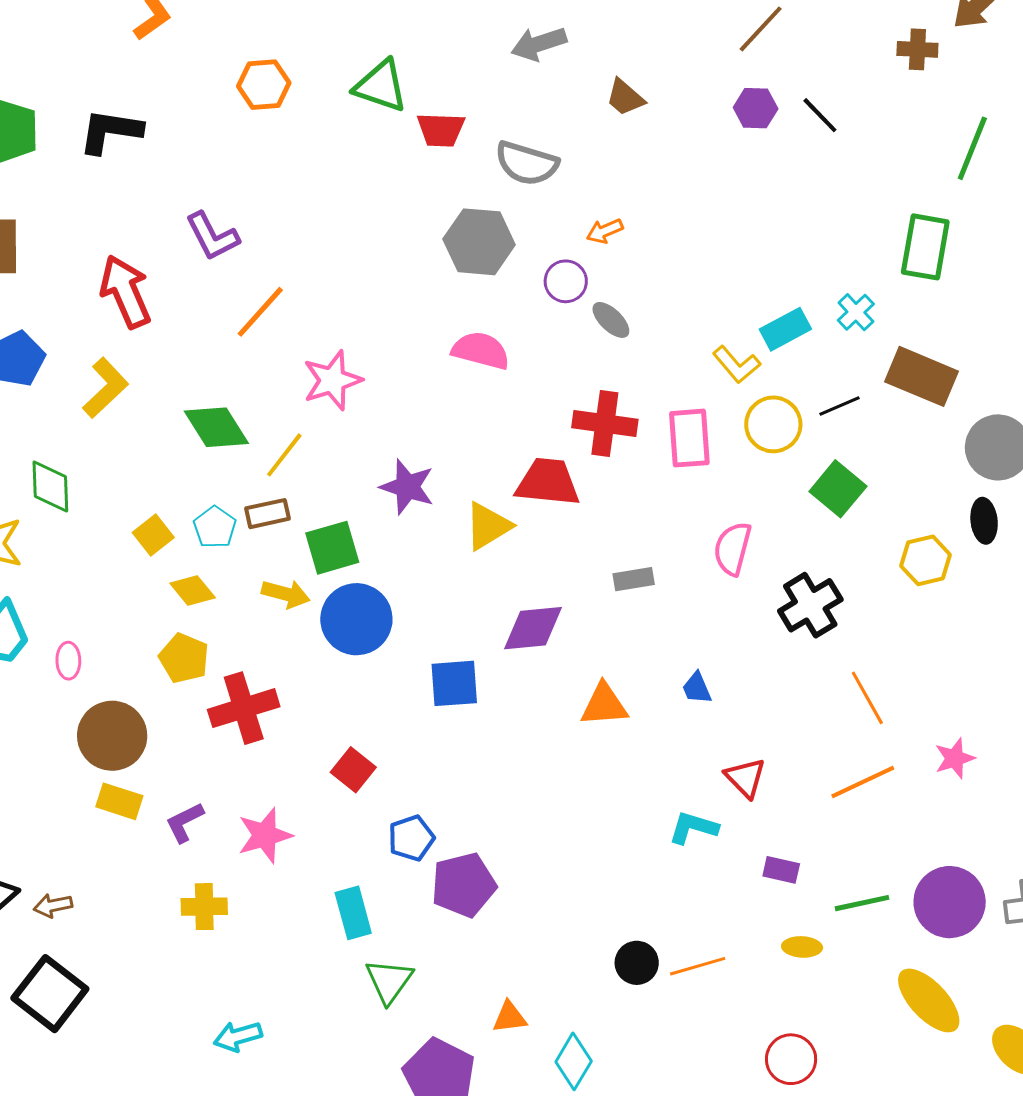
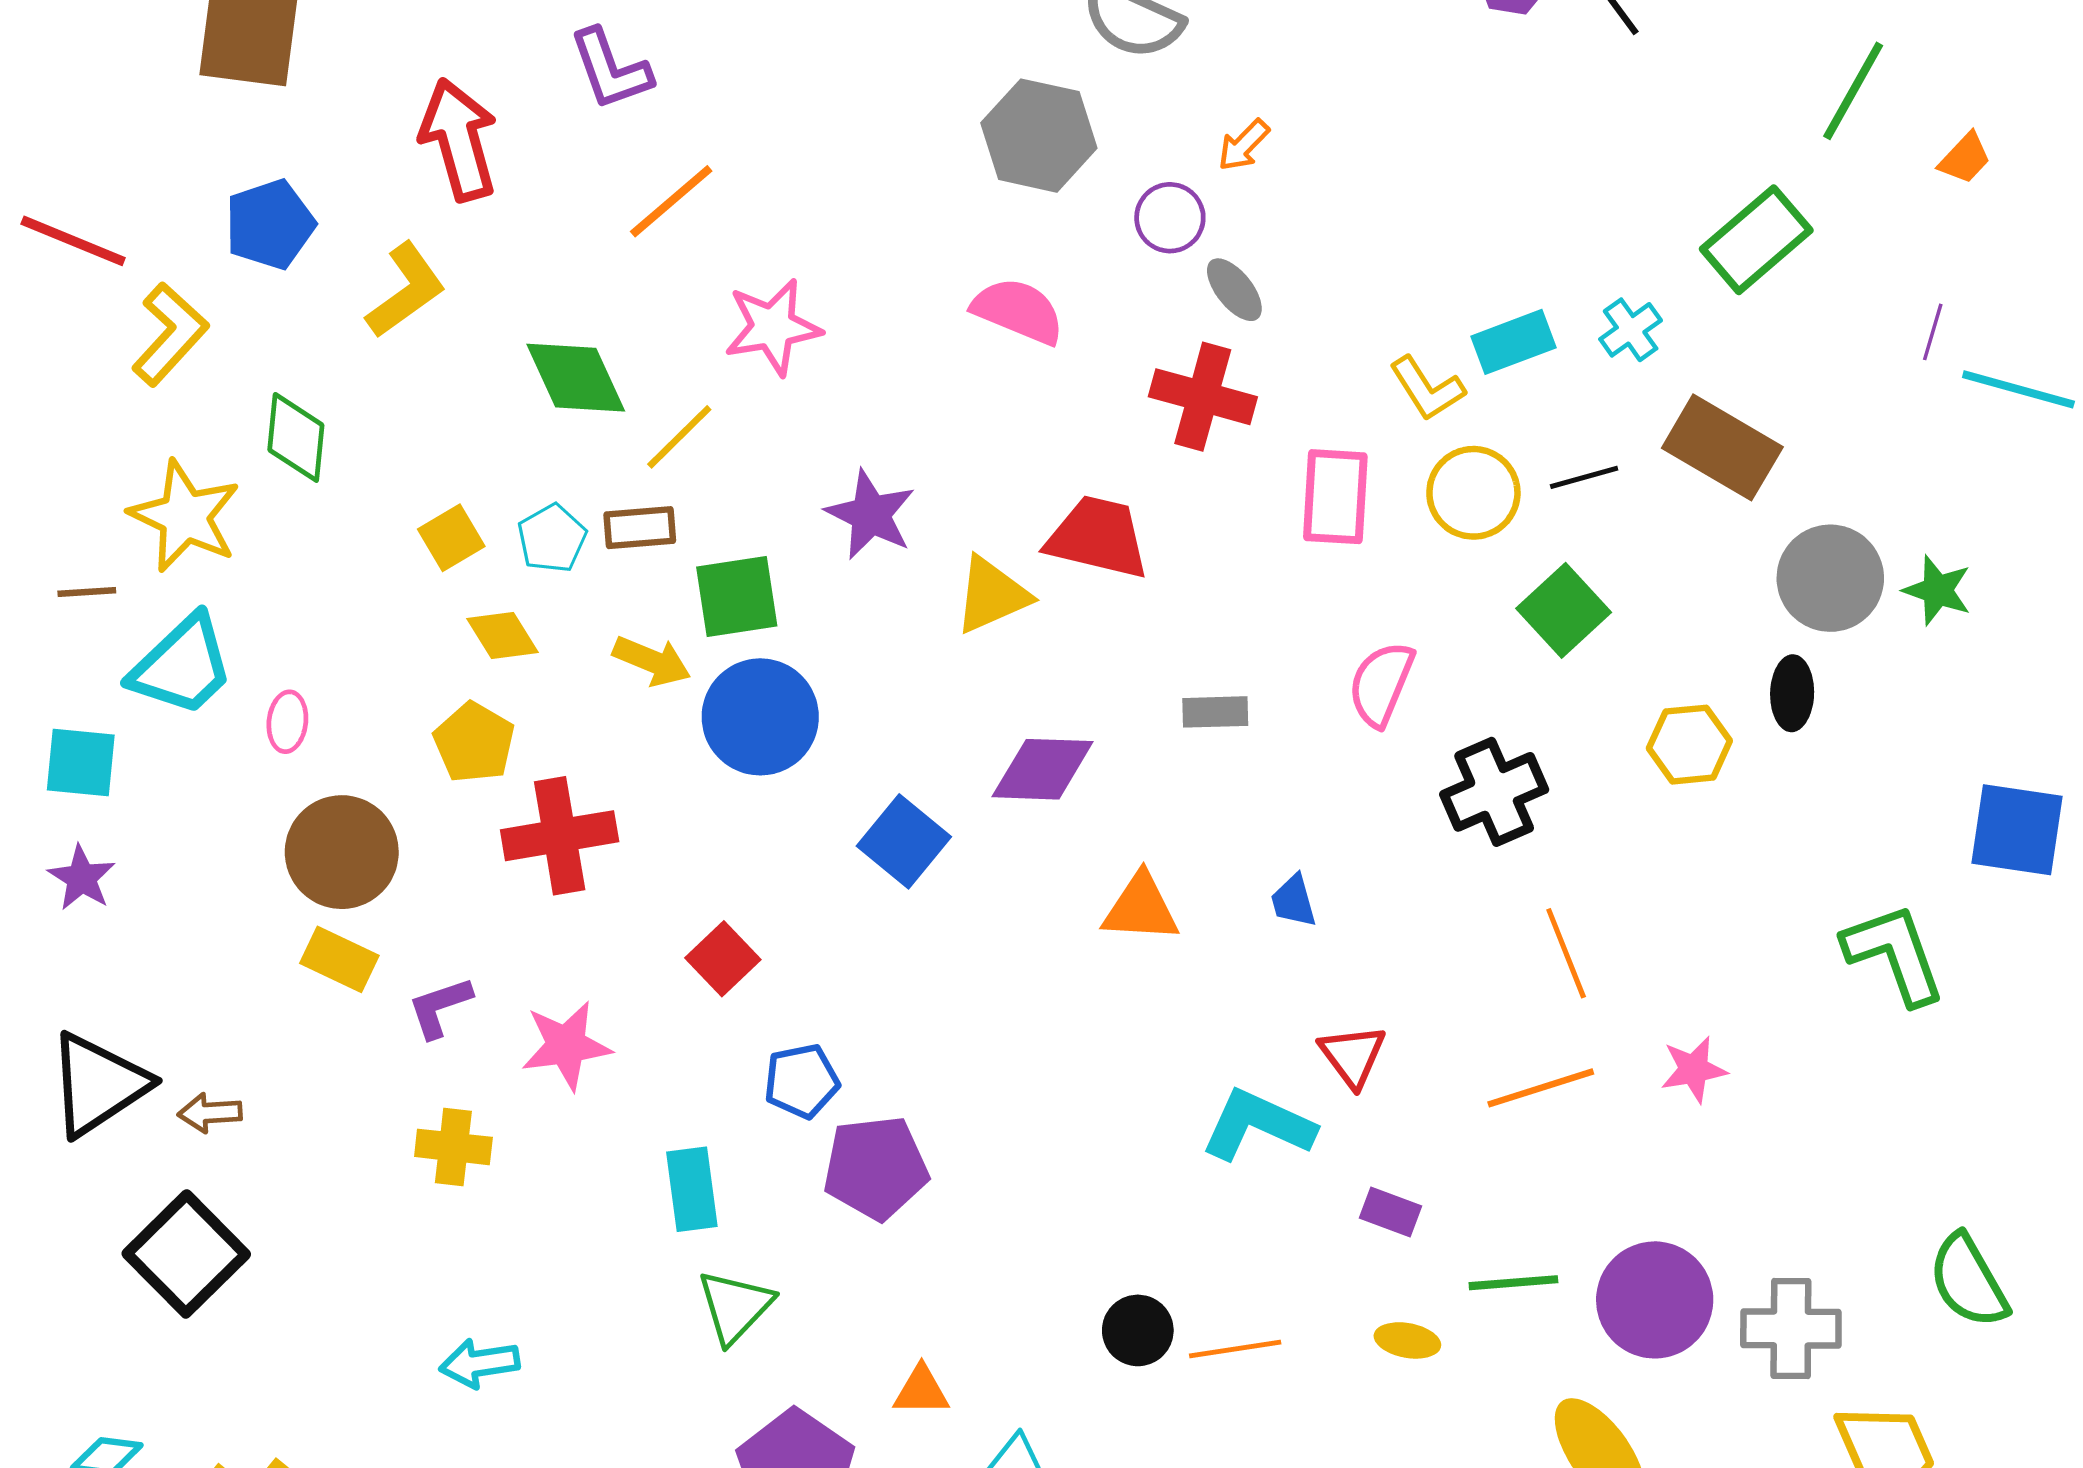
orange arrow: (605, 231) -> (1244, 145), turned -30
green rectangle: (925, 247) -> (1756, 240), turned 32
red cross: (605, 424) -> (1203, 397), moved
blue square: (454, 683) -> (904, 841), turned 36
cyan L-shape: (693, 828) -> (1258, 1125), size x1.4

